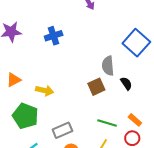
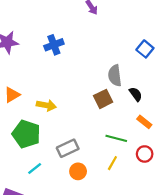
blue square: (136, 43) -> (145, 49), size x0.6
orange rectangle: (135, 120) -> (144, 122), moved

